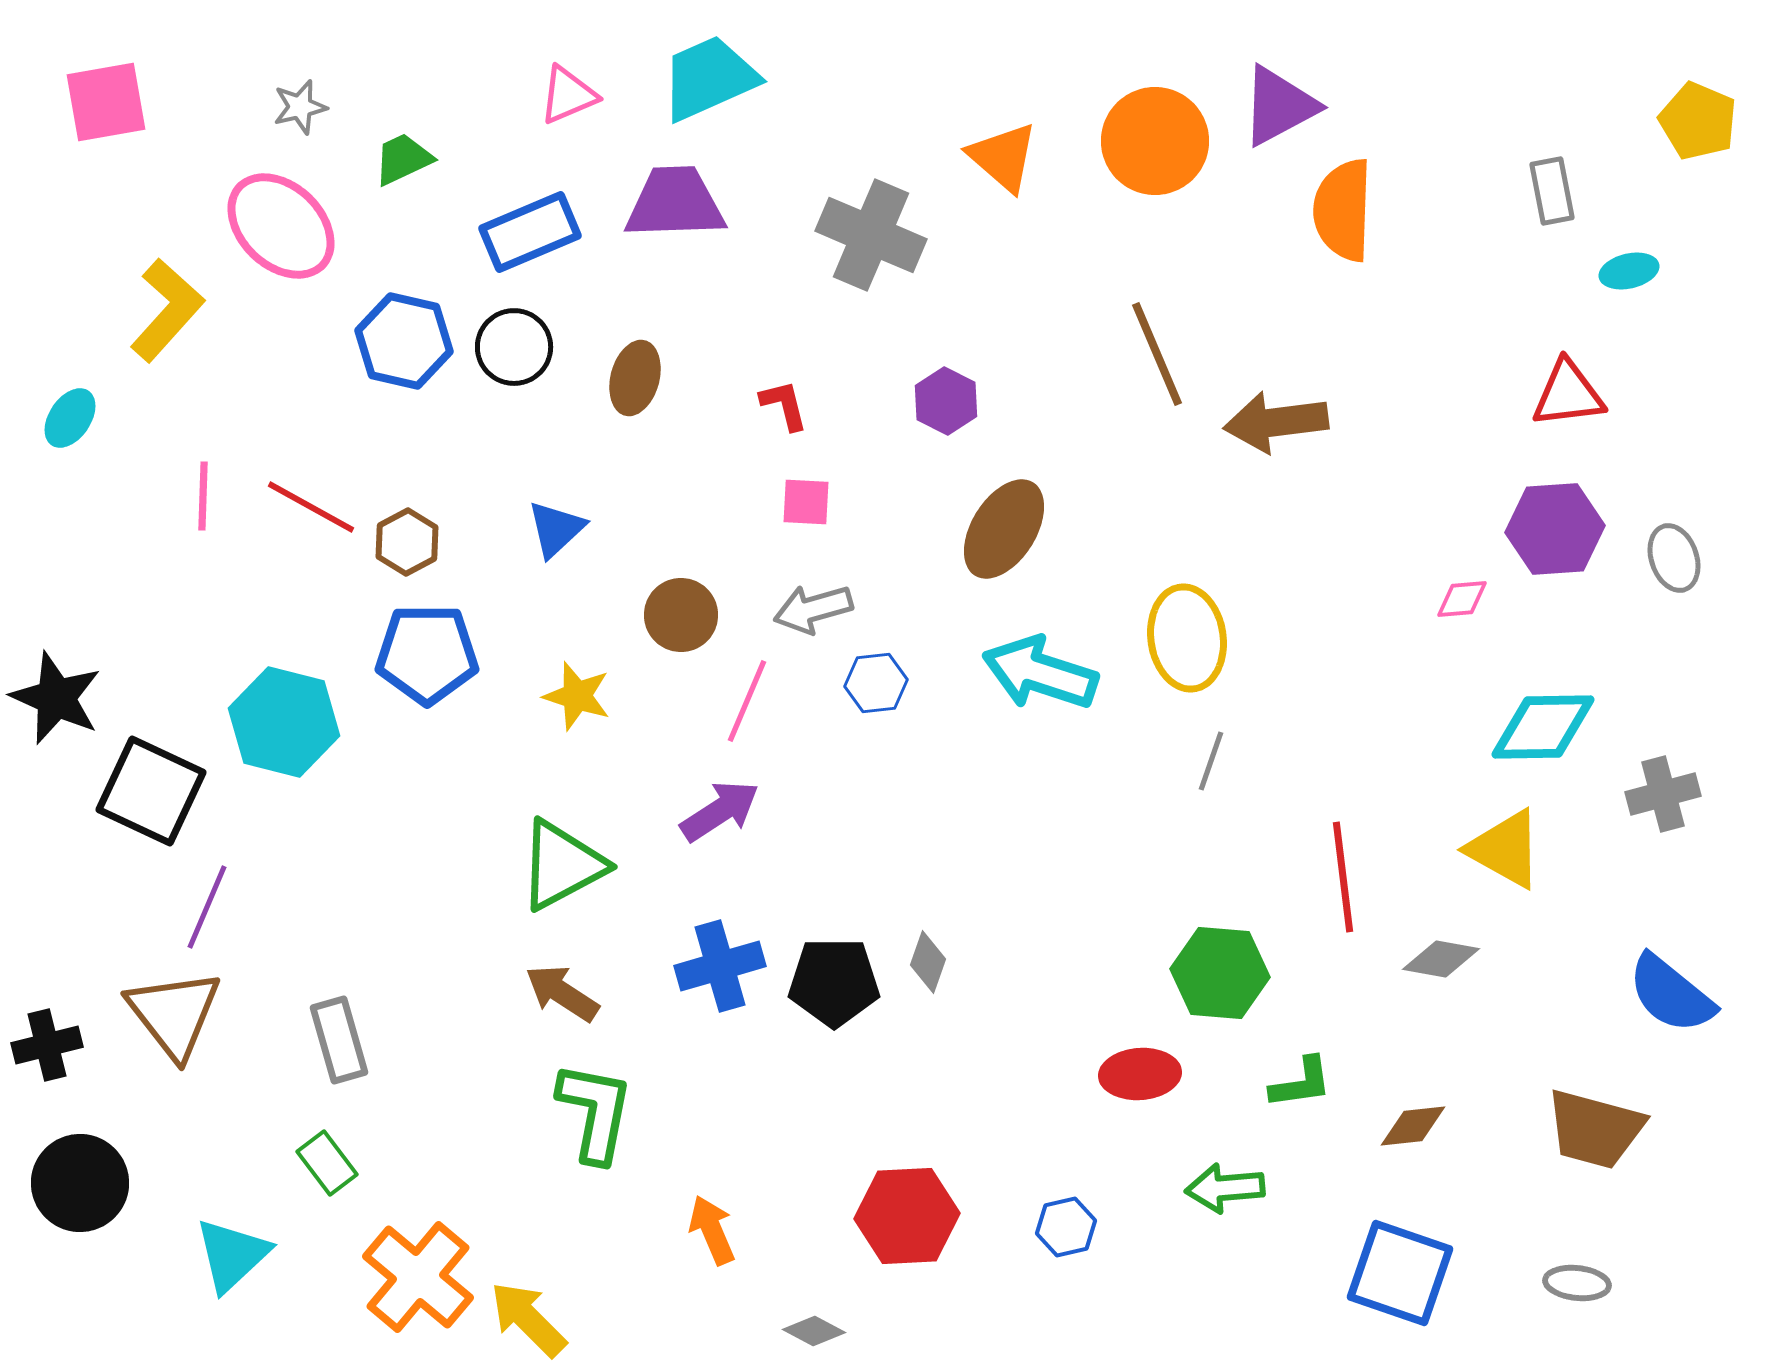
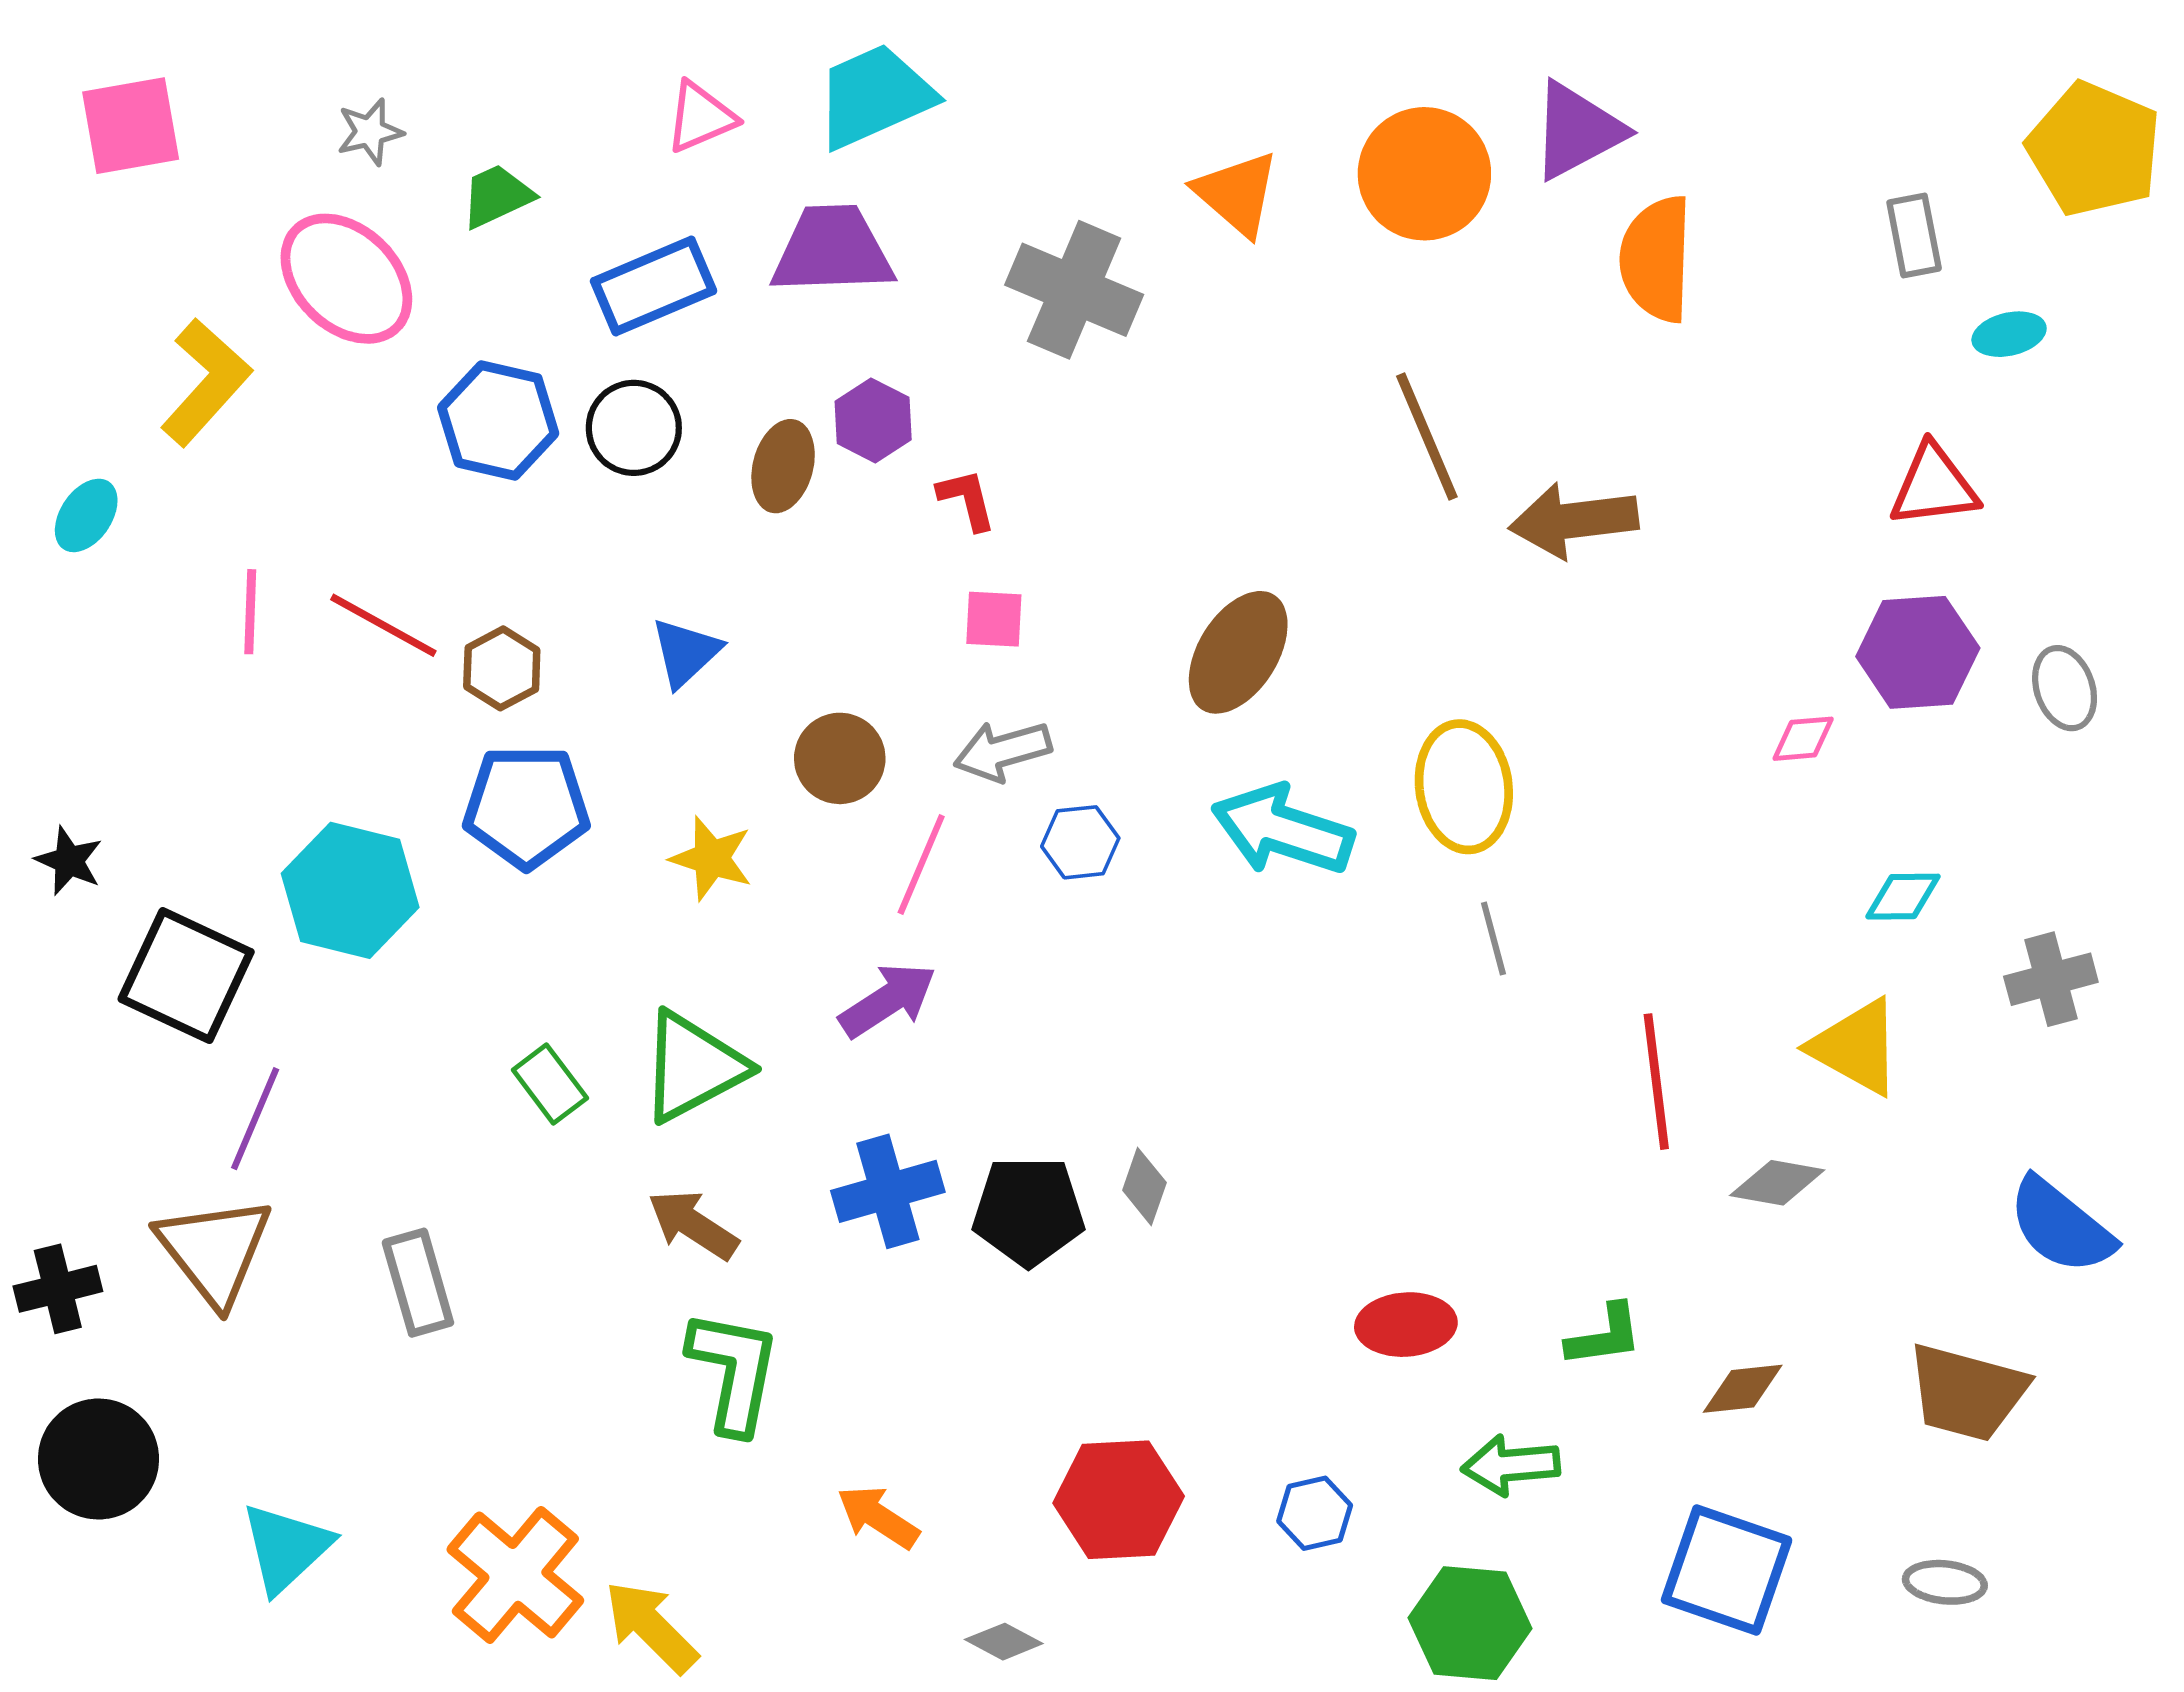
yellow pentagon: (1698, 121) -> (2094, 149), size x1.4
purple hexagon: (946, 401) -> (873, 420), moved
black star: (56, 698) -> (69, 861), size x0.6
cyan diamond: (1543, 727) -> (1903, 897), size x0.6
gray line: (1211, 761) -> (1493, 939), turned -34
green hexagon: (1220, 973) -> (1470, 1623), moved
green rectangle: (327, 1163) -> (550, 1084), moved
orange arrow: (712, 1230) -> (878, 1517), turned -34

